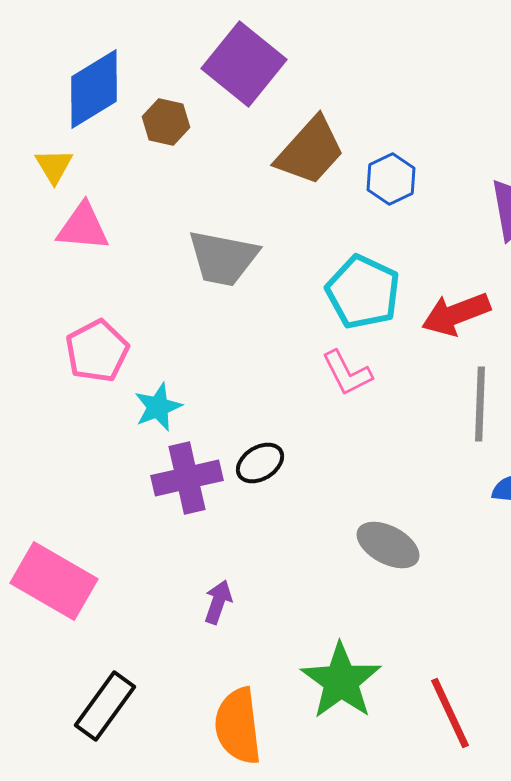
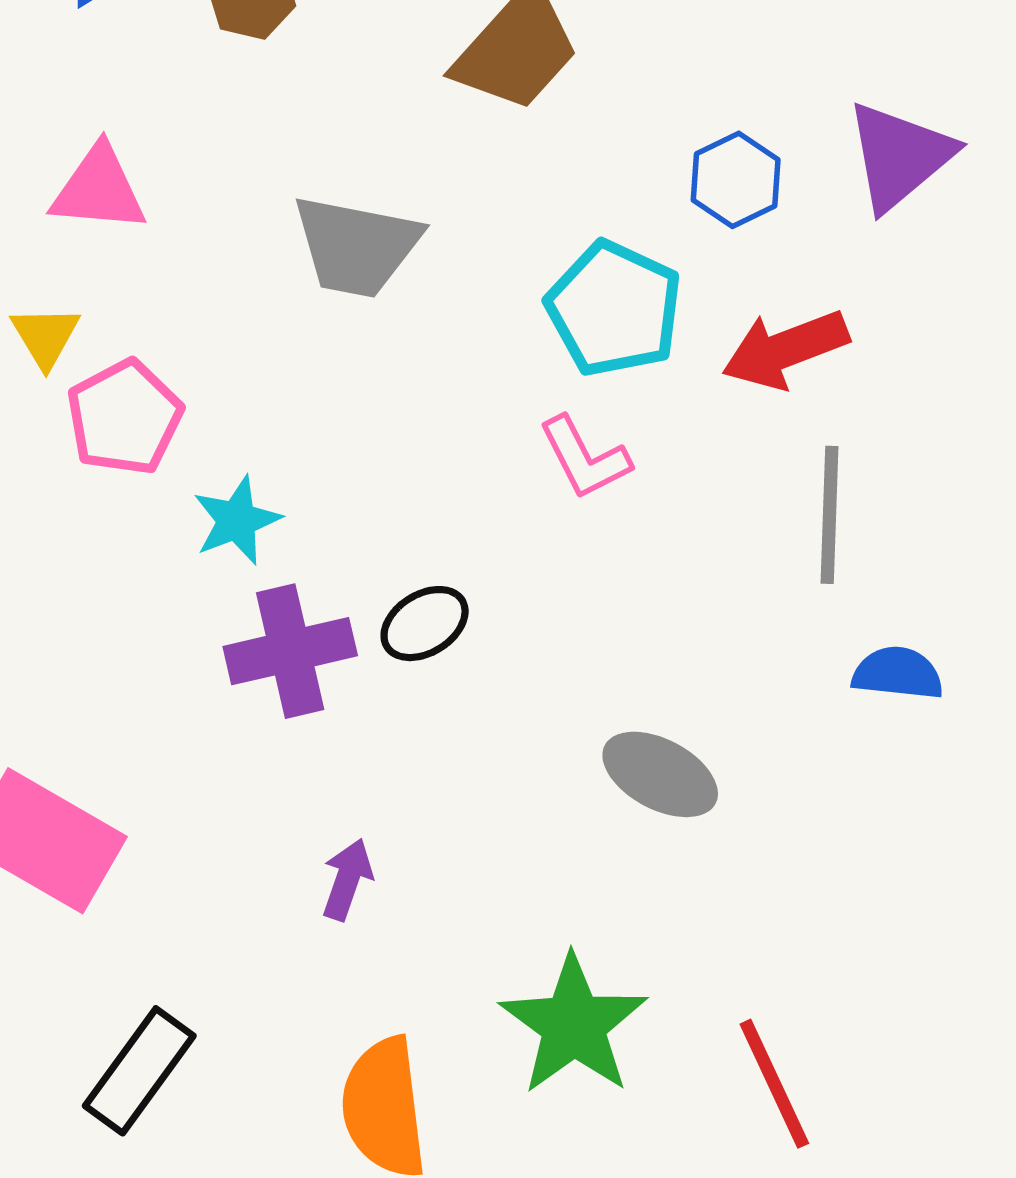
yellow triangle: (54, 166) -> (45, 336), moved
blue hexagon: (391, 179) -> (736, 180), moved

